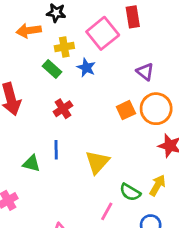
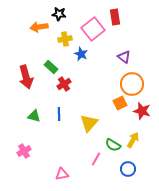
green rectangle: (52, 69) -> (51, 67), moved
orange square: (126, 110) -> (120, 103), moved
green triangle: (31, 163) -> (34, 116), moved

